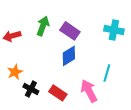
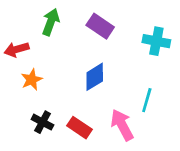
green arrow: (43, 26) -> (51, 22), moved
purple rectangle: (70, 31) -> (100, 26), moved
orange star: (15, 72) -> (32, 80), moved

